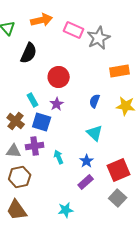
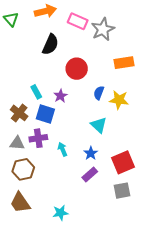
black semicircle: (29, 53) -> (50, 44), moved
red circle: (59, 77) -> (77, 69), moved
yellow star: (126, 106) -> (119, 100), moved
gray square: (118, 198) -> (122, 191), turned 36
cyan star: (66, 210) -> (60, 213), moved

